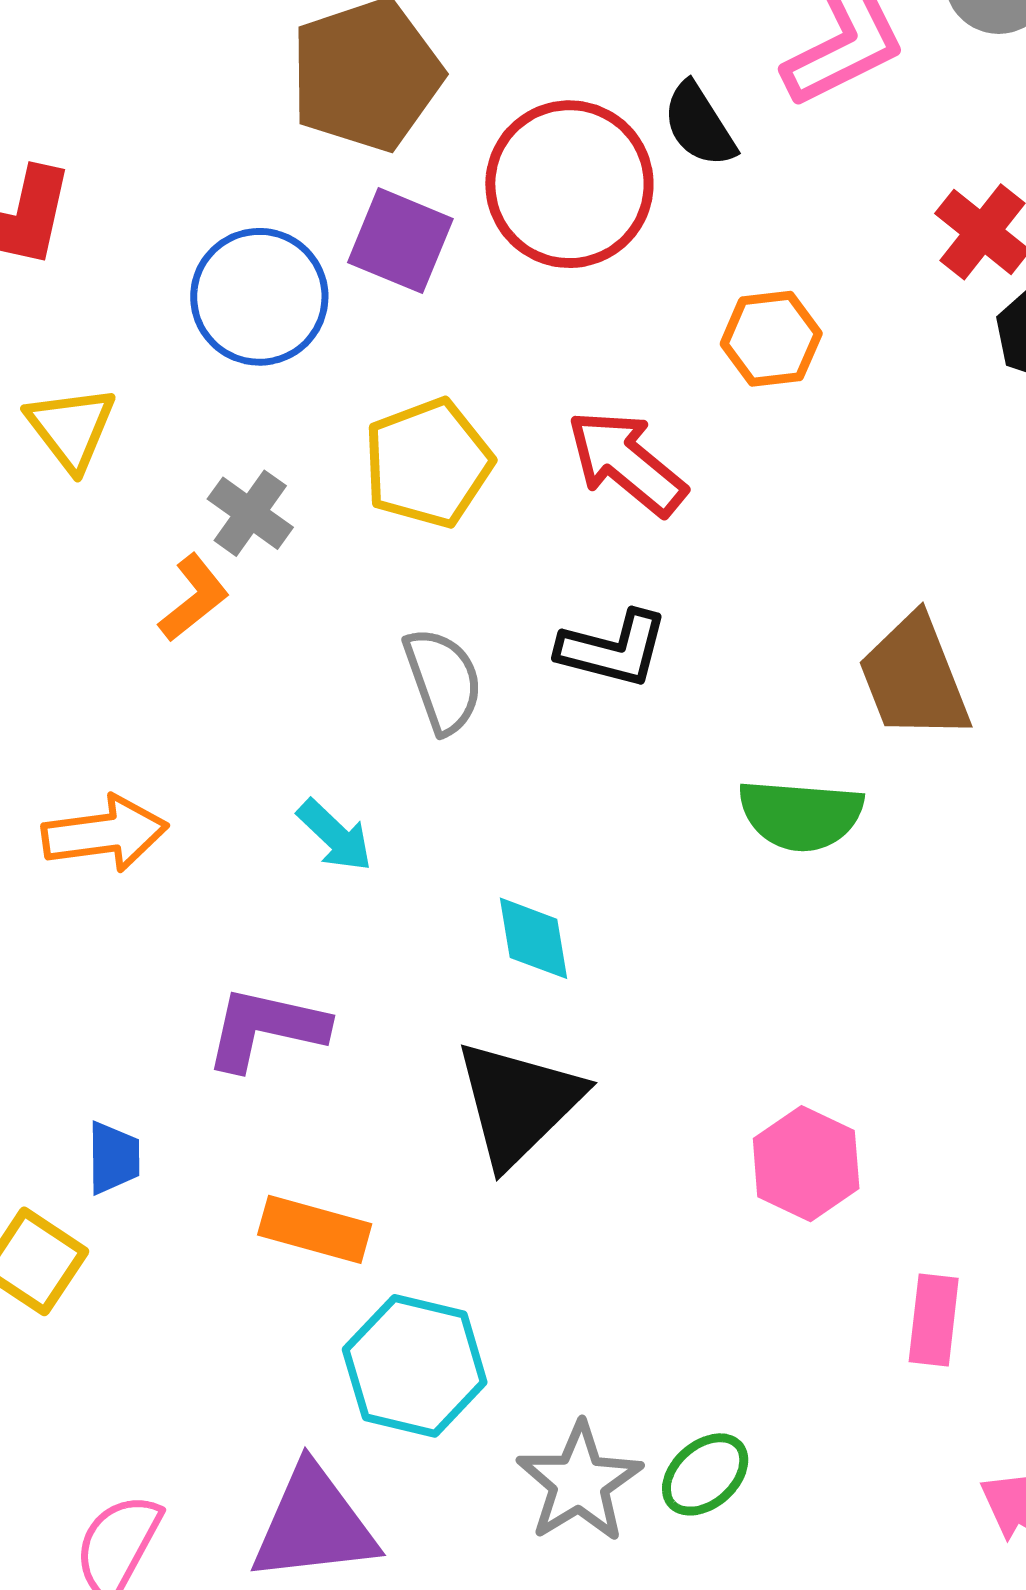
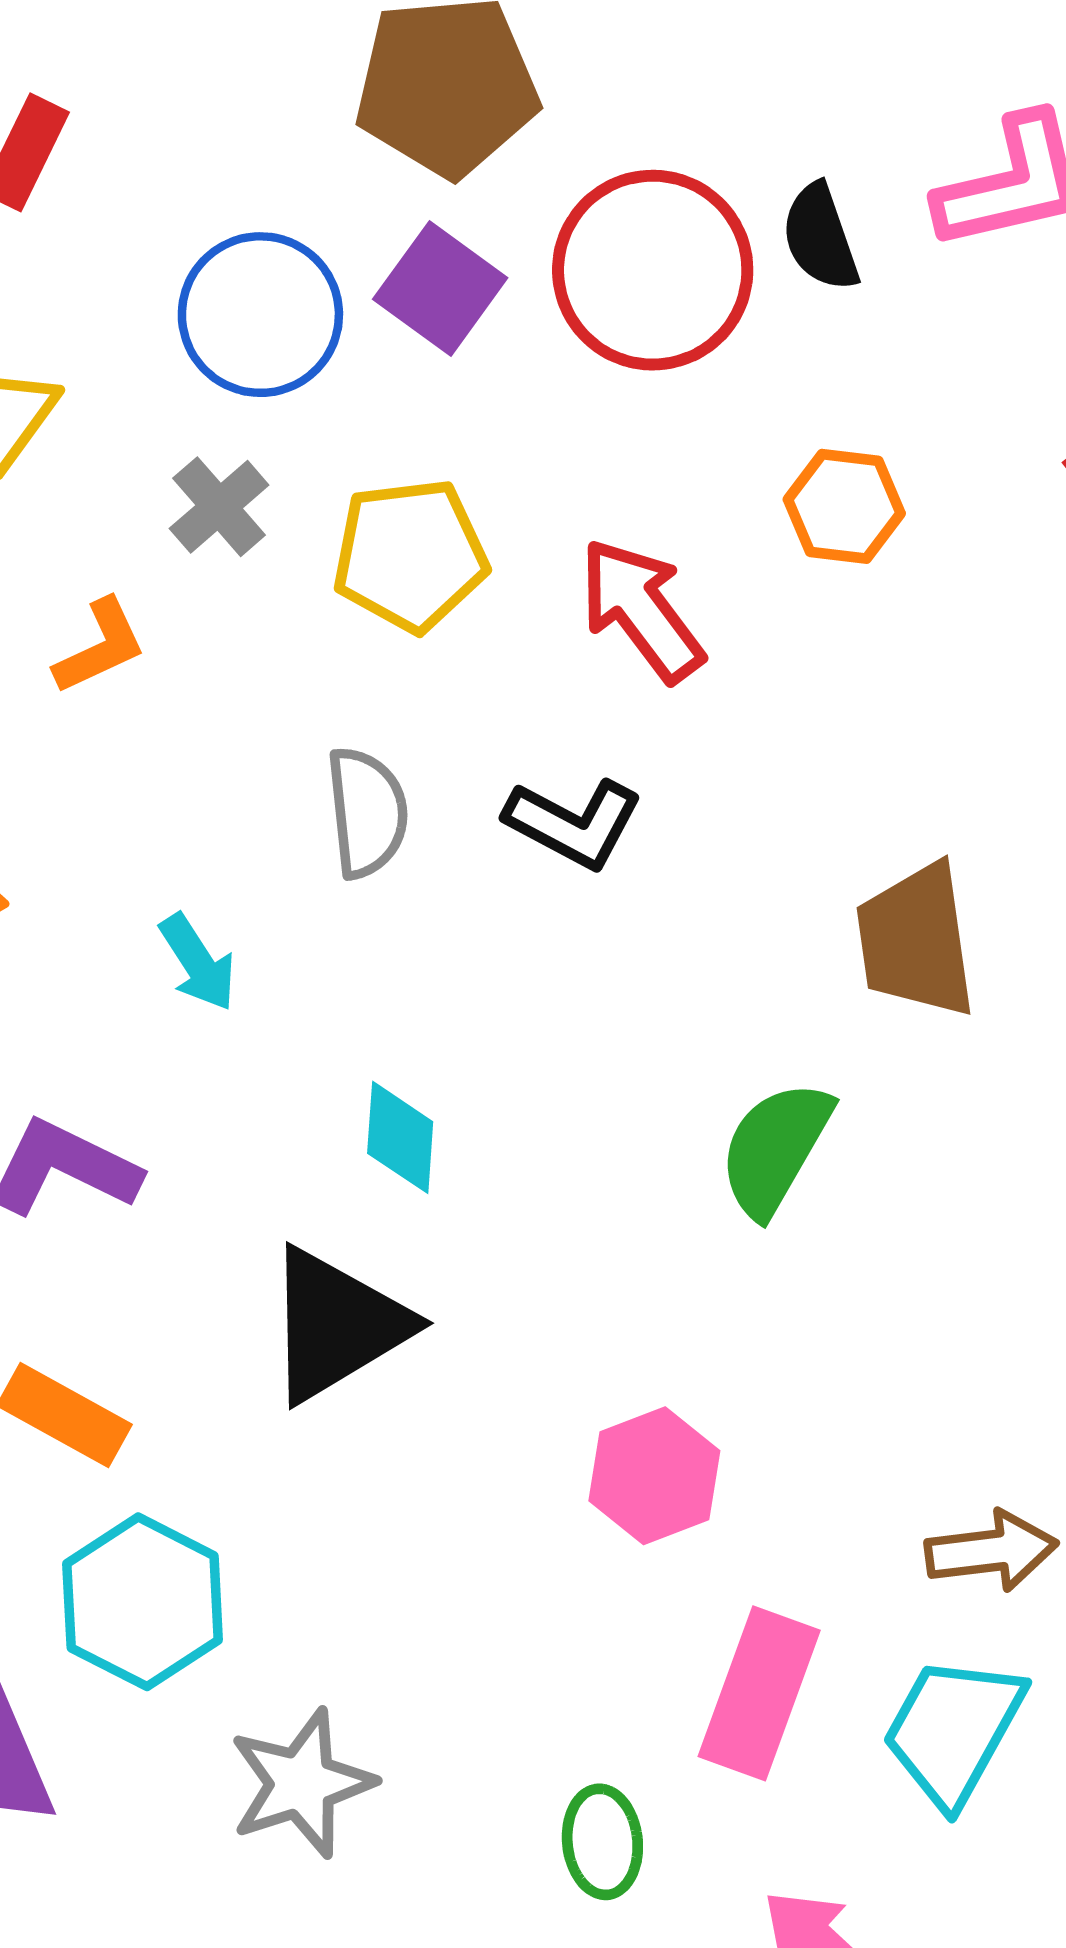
gray cross: (250, 513) -> (219, 507), moved
green semicircle: (801, 815) -> (775, 1148), moved, turned 102
pink rectangle: (934, 1320) -> (759, 1693), size x1.5
green ellipse: (705, 1474) -> (602, 1842), moved, turned -68

